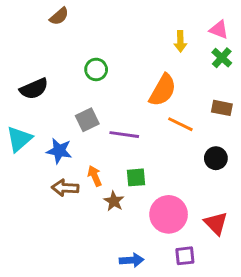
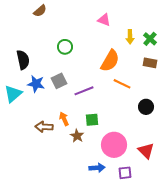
pink triangle: (219, 30) -> (104, 20), moved
yellow arrow: (180, 41) -> (130, 37), moved
black semicircle: (34, 89) -> (23, 60), turned -78
brown rectangle: (222, 108) -> (150, 63), moved
purple line: (124, 135) -> (84, 91), turned -30
blue star: (59, 151) -> (36, 84), moved
blue arrow: (132, 260) -> (97, 168), moved

